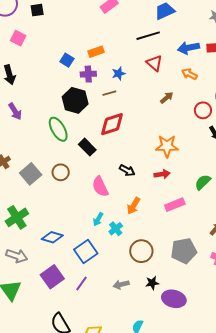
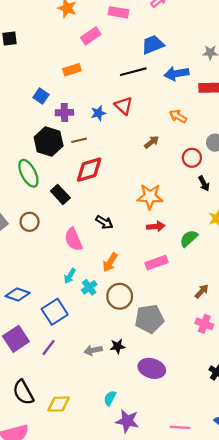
blue arrow: (188, 48) -> (176, 74), moved
orange rectangle: (96, 52) -> (72, 70), moved
red triangle: (154, 63) -> (124, 106), moved
brown line: (109, 93) -> (79, 140), moved
red arrow: (162, 174) -> (156, 226), moved
brown circle: (141, 251) -> (120, 296), moved
gray pentagon: (184, 251) -> (149, 319), moved
black star: (152, 283) -> (118, 346), moved

